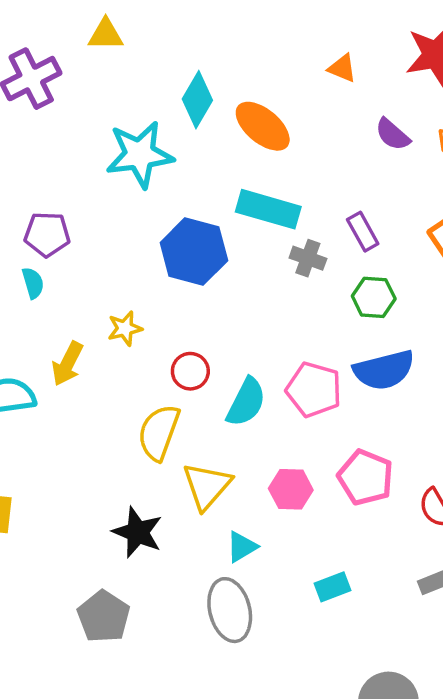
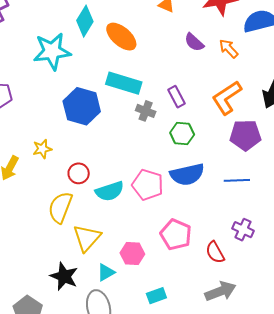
cyan semicircle: (246, 402) -> (110, 191), turned 44
pink hexagon: (291, 489) -> (132, 253), moved
black star: (138, 532) -> (64, 276), moved

